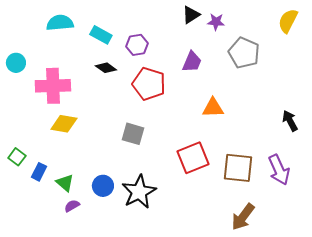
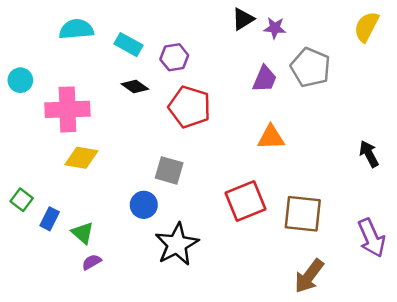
purple trapezoid: (192, 62) -> (265, 79), moved
purple arrow: (279, 170) -> (371, 238), moved
blue circle: (103, 186) -> (144, 205), moved

